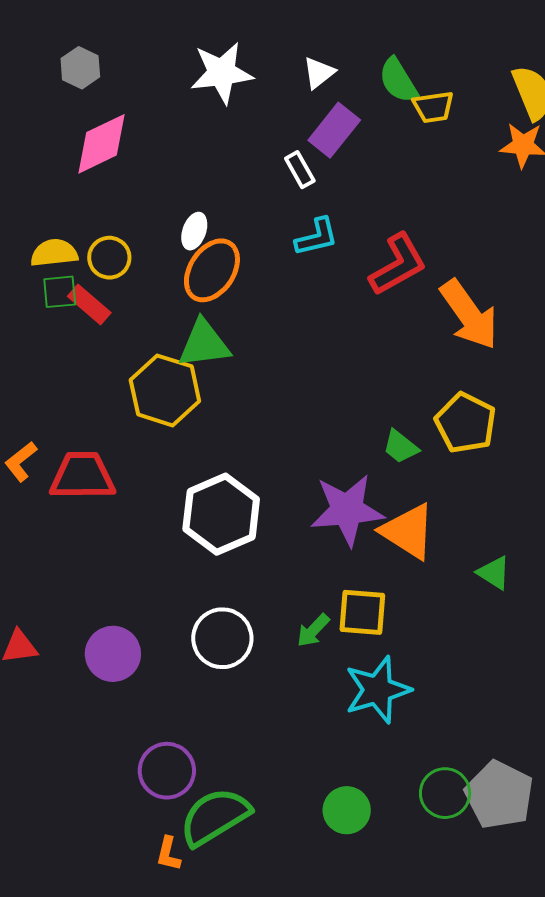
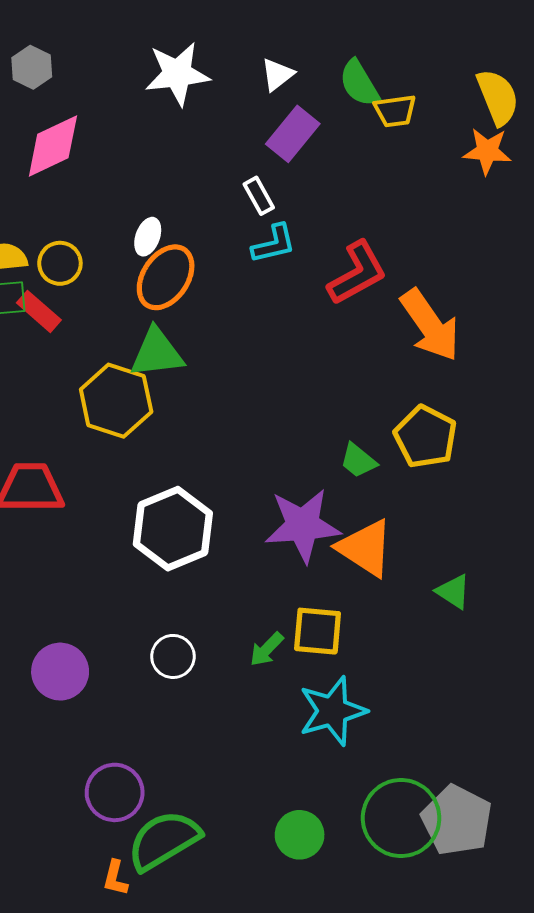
white rectangle: (300, 170) -> (259, 196), moved
white circle: (222, 638) -> (173, 656), size x0.7
green circle: (445, 793) -> (401, 818), size x1.5

